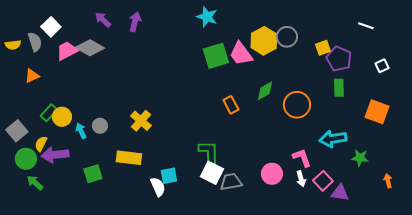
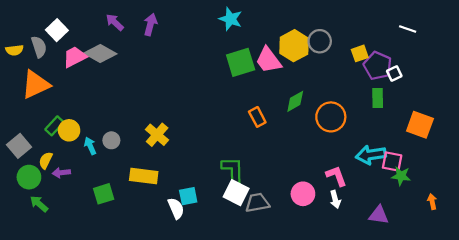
white square: (382, 66) -> (394, 74), moved
orange triangle: (32, 76) -> (36, 85), size x1.8
purple arrow: (55, 155) -> (61, 173), size x0.6
pink square: (323, 181) -> (392, 162), moved, turned -36

